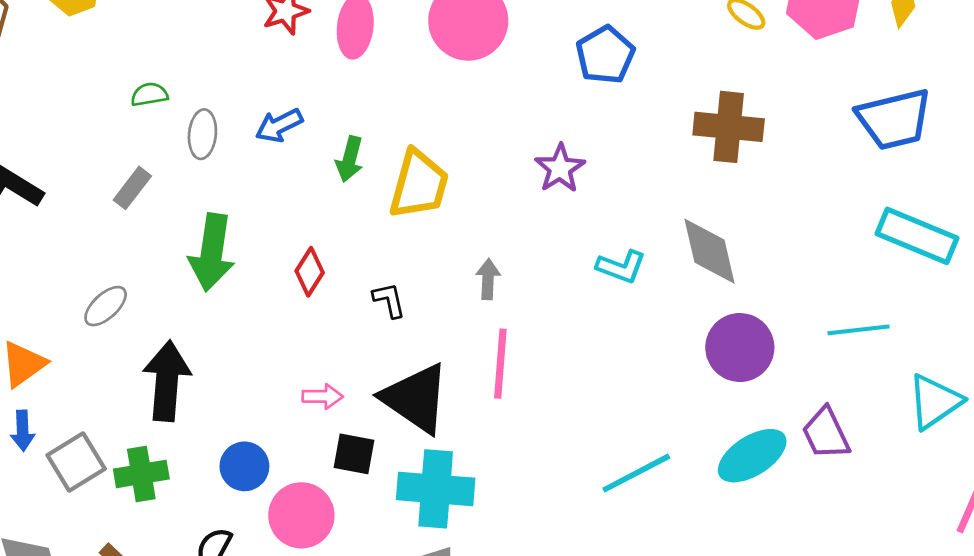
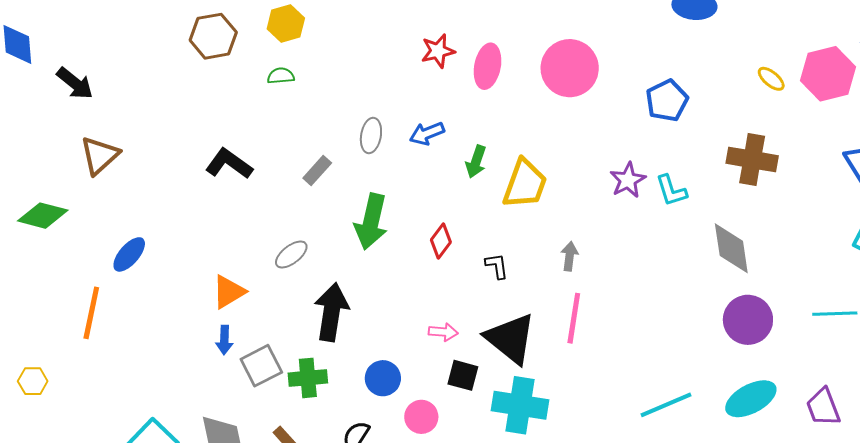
green semicircle: (149, 94) -> (281, 76), moved
cyan L-shape: (621, 267) -> (671, 191), moved, turned 48
purple trapezoid: (826, 433) -> (823, 407), moved
pink circle: (301, 515) -> (421, 417), size x0.7

